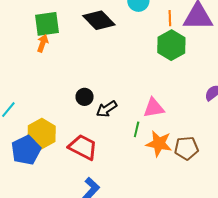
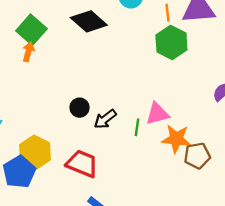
green square: (47, 24) -> (31, 30), turned -36
green line: (137, 129) -> (137, 127), moved
orange star: (159, 144) -> (176, 139), moved

